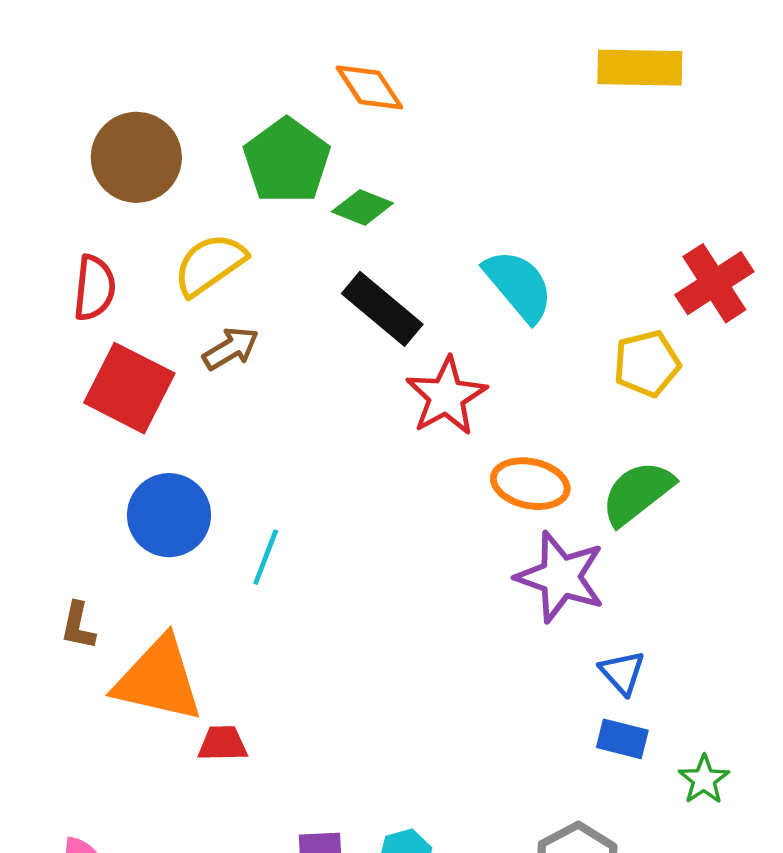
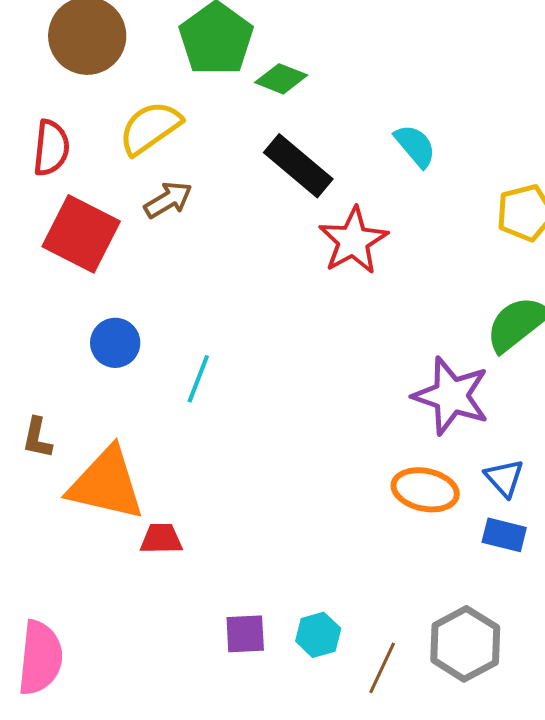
cyan semicircle: (519, 286) -> (415, 146), size x0.7
orange ellipse: (530, 484) -> (425, 490), moved
blue circle: (169, 515) -> (115, 343), size x0.7

